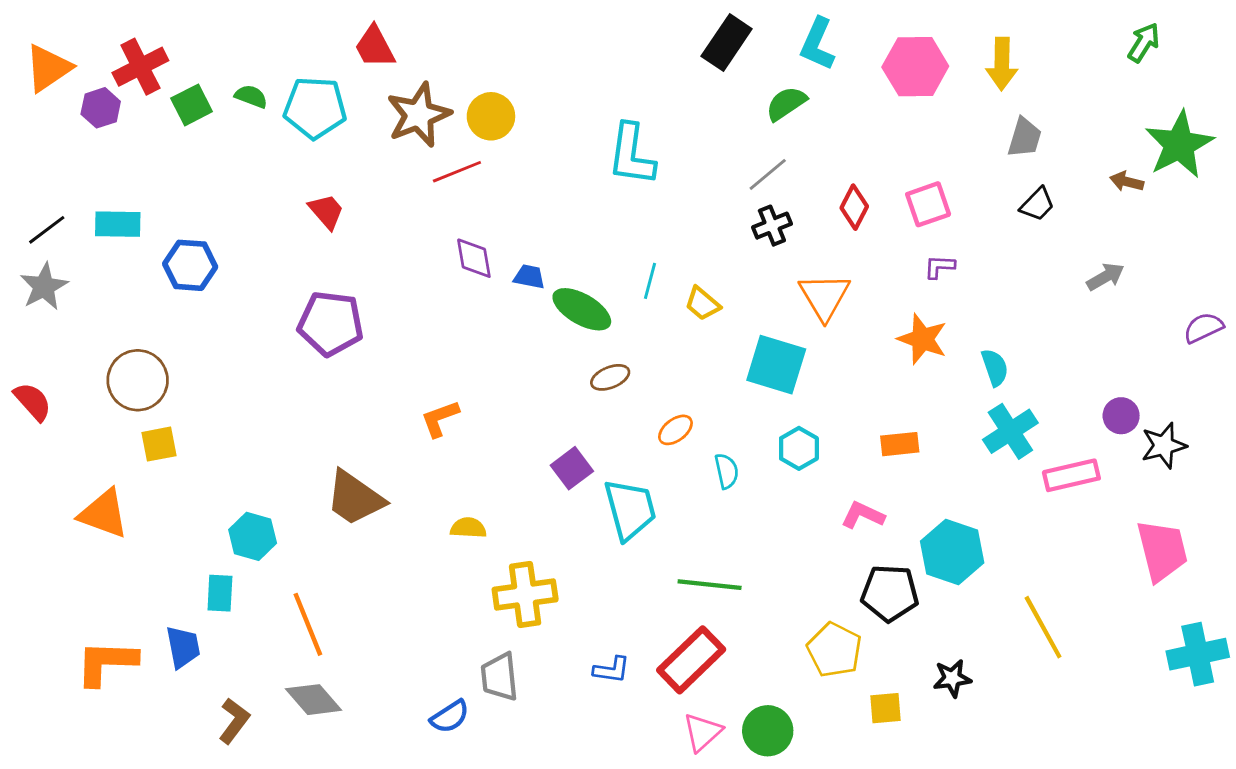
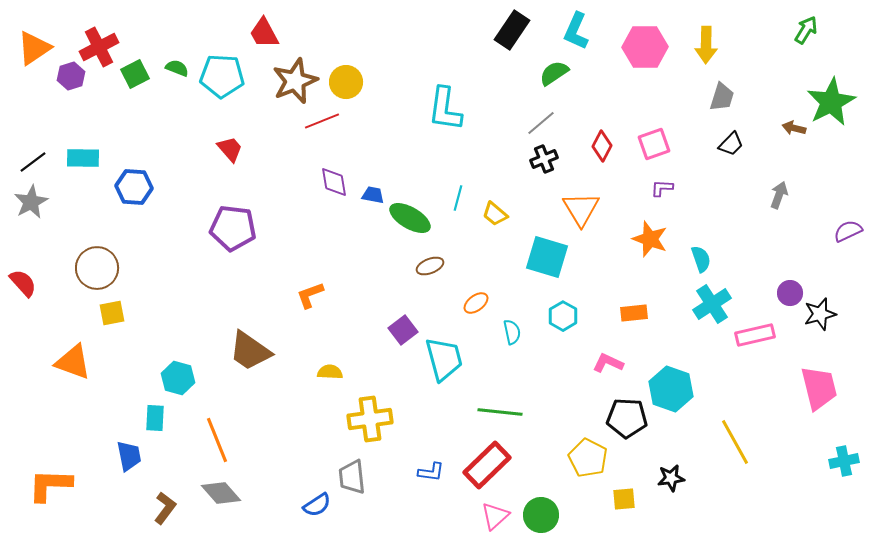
gray arrow: (1105, 277) -> (779, 195), turned -40
cyan cross: (1198, 654) -> (844, 461), size x0.7
orange L-shape: (106, 663) -> (50, 485), moved

